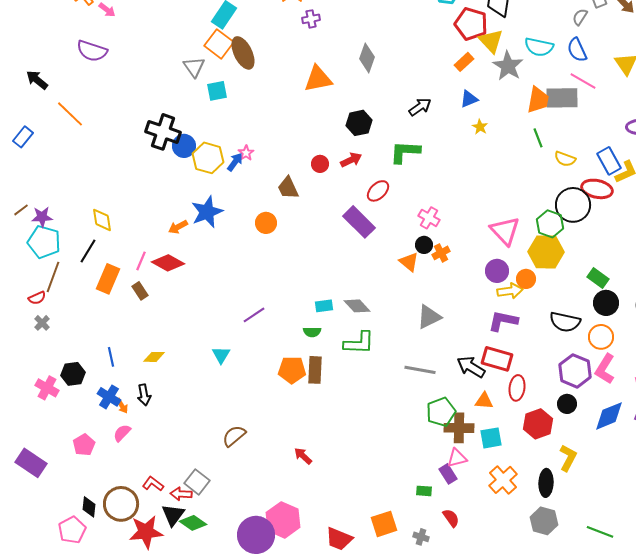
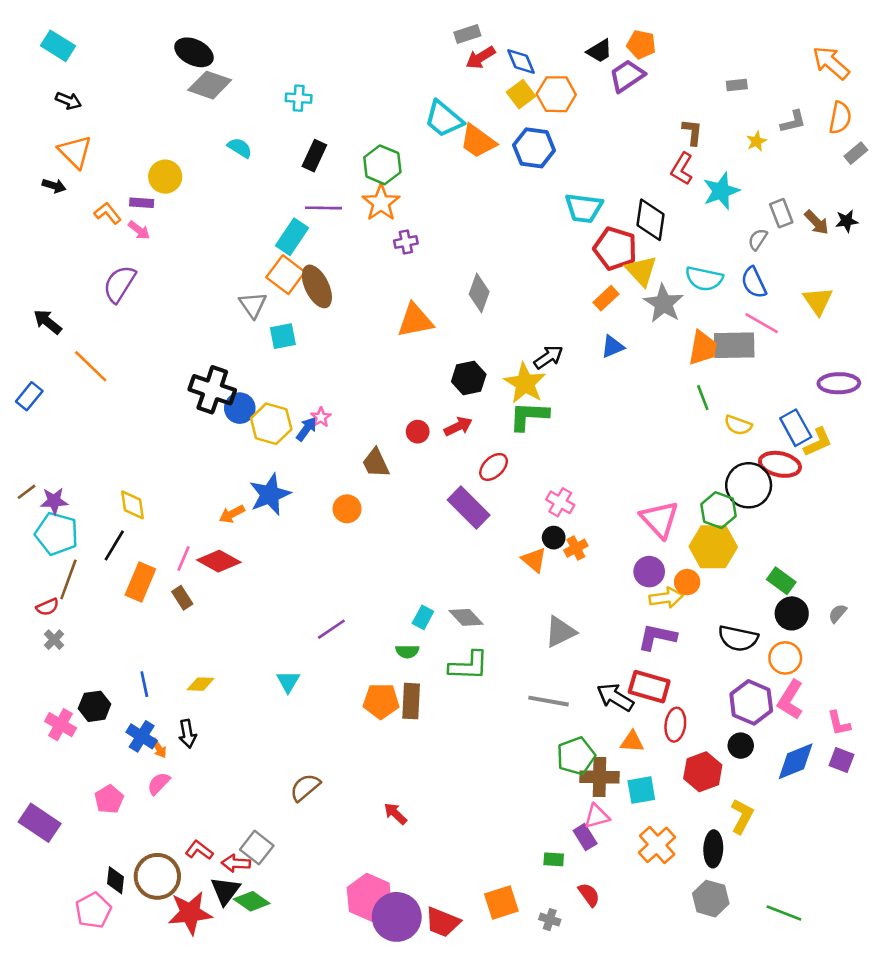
purple semicircle: (92, 51) -> (119, 284), turned 104
yellow star: (480, 127) -> (525, 383), moved, size x2.0
cyan rectangle: (324, 306) -> (423, 617), turned -54
purple circle: (256, 535) -> (397, 917), moved

